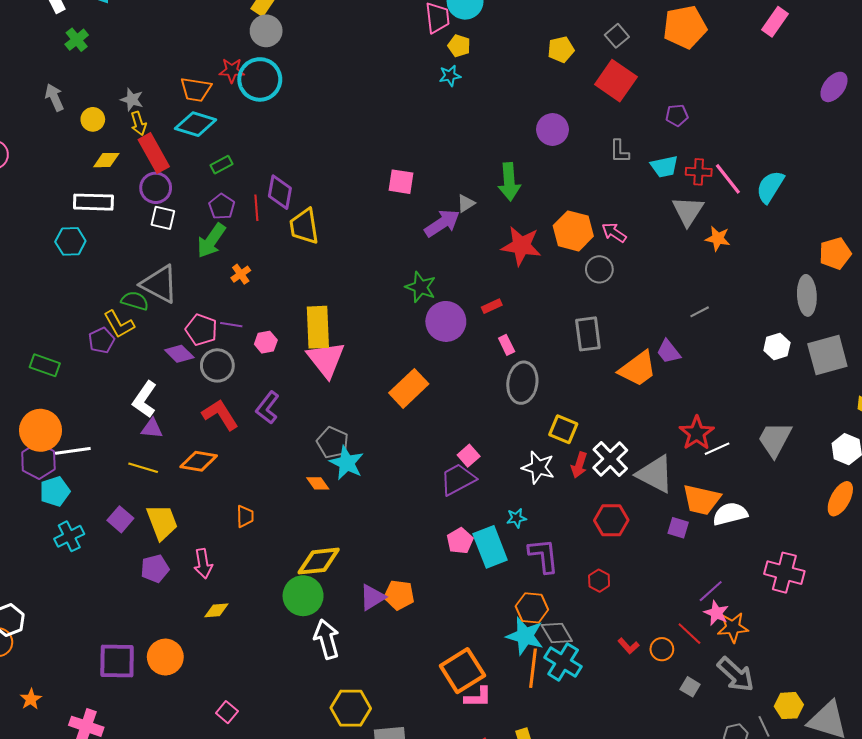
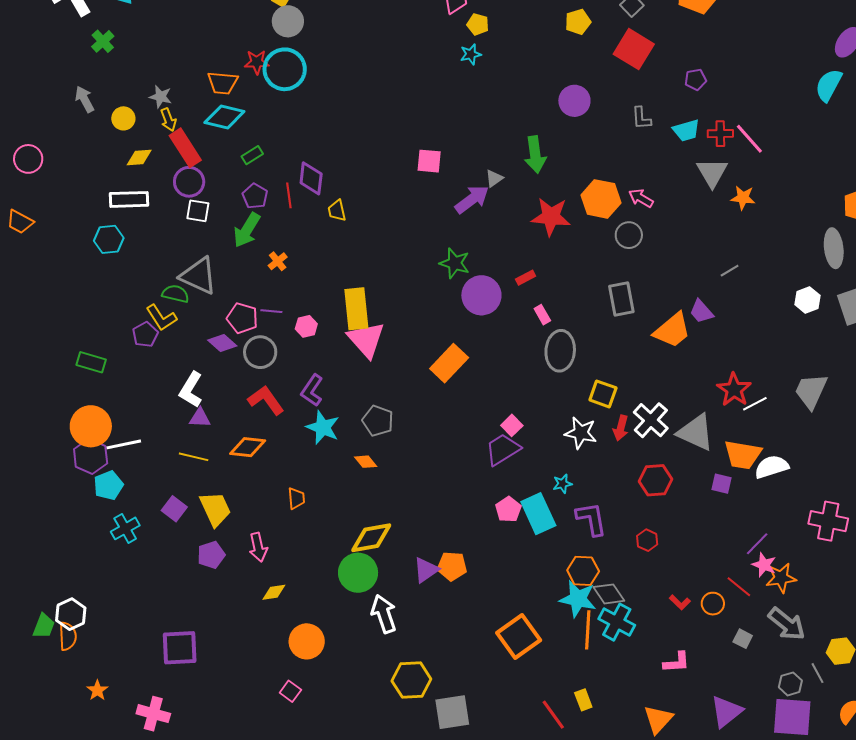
cyan semicircle: (770, 187) -> (829, 85), moved
yellow trapezoid: (304, 226) -> (337, 211), size x0.6
cyan star: (347, 463) -> (323, 427), moved
orange circle: (165, 657) -> (307, 641), moved
pink L-shape: (478, 697) -> (677, 662), moved

